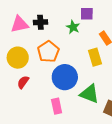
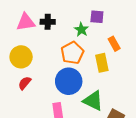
orange pentagon: (48, 52) -> (72, 53), moved

